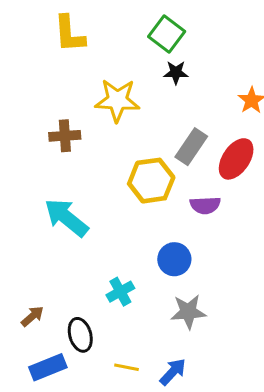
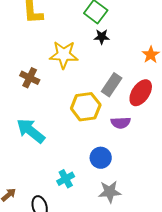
brown cross: (65, 136) -> (30, 78), turned 30

